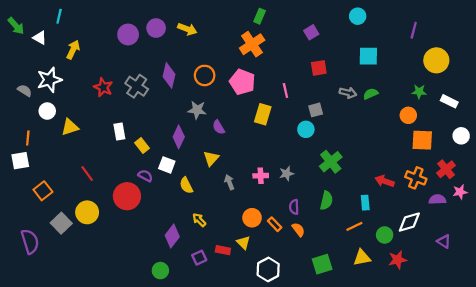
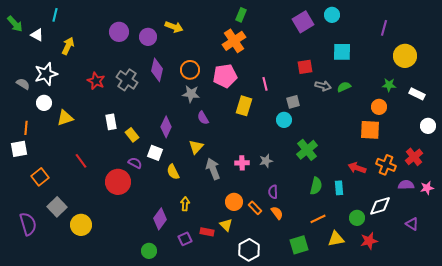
purple circle: (156, 28) -> (148, 37), moved
purple square: (311, 32) -> (303, 22), moved, size x1.5
red square: (319, 68) -> (305, 67), moved
pink pentagon: (242, 82) -> (225, 76), turned -30
gray star: (197, 110) -> (191, 94), moved
orange square: (422, 140) -> (370, 130), moved
gray arrow: (229, 182) -> (213, 169), size x1.5
pink star: (460, 192) -> (427, 188), moved
green semicircle: (326, 200) -> (316, 186), moved
yellow circle: (87, 212) -> (81, 225), moved
yellow arrow: (199, 220) -> (185, 204), turned 48
orange line: (354, 226) -> (318, 219), moved

